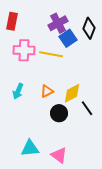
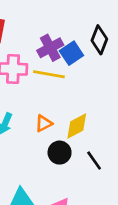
purple cross: (58, 23) -> (50, 48), moved
black line: (87, 108) -> (94, 161), moved

